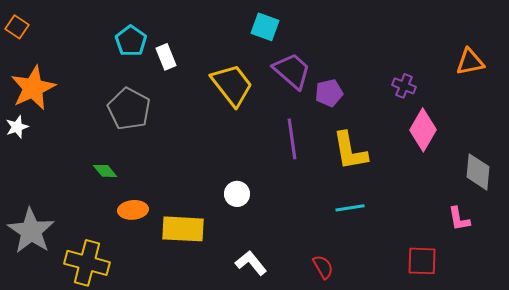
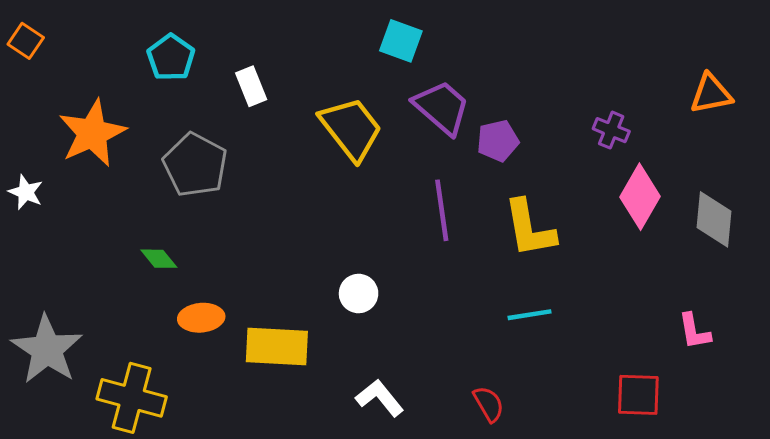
cyan pentagon: (131, 41) -> (171, 57), moved
orange star: (33, 88) -> (92, 133), moved
white star: (17, 127) -> (26, 192), turned -30
gray diamond: (478, 172) -> (714, 219), moved

